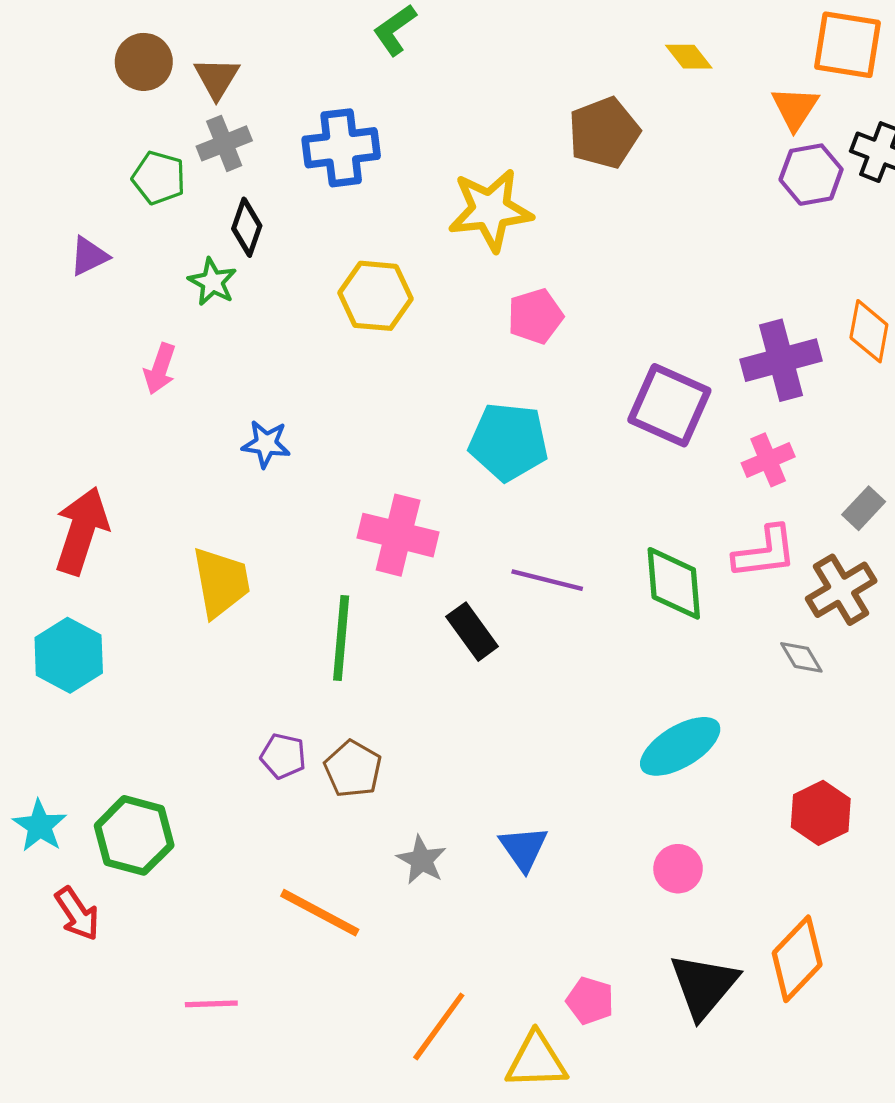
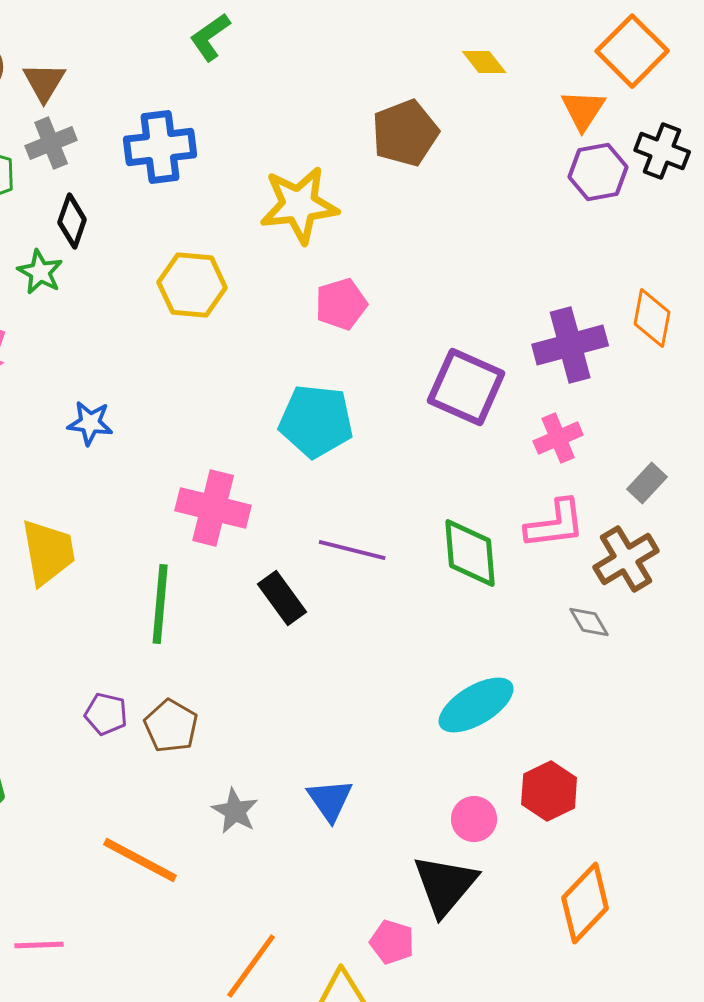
orange square: (848, 45) -> (632, 51), turned 36
red hexagon: (821, 813) -> (549, 791), moved
black triangle: (704, 986) -> (445, 885), moved

